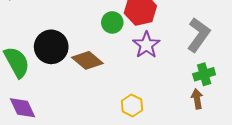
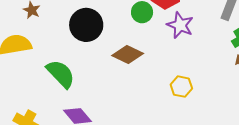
black circle: (51, 47) -> (86, 25), moved

